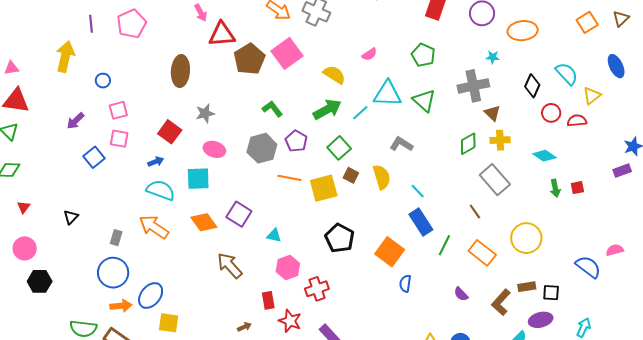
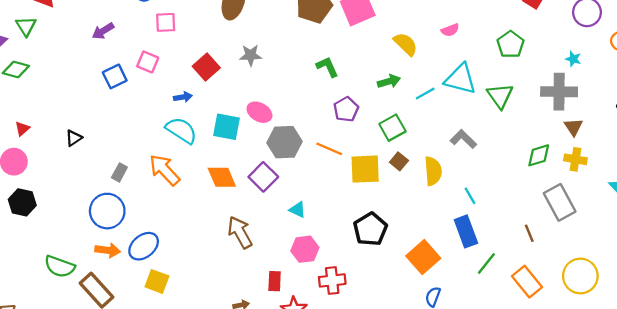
cyan star: (493, 57) -> (573, 59), moved
green arrow: (327, 109) -> (389, 81), size x0.7
pink square: (118, 110) -> (166, 22), moved
gray hexagon: (262, 148) -> (285, 142), moved
pink ellipse: (214, 149) -> (259, 112), moved
red triangle: (23, 207) -> (22, 129), moved

